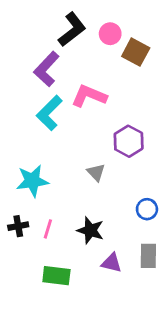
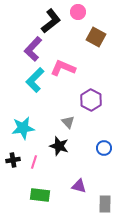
pink circle: (110, 34) -> (78, 12), moved
black star: (90, 230) -> (59, 146), moved
gray rectangle: (148, 256) -> (105, 204), moved

